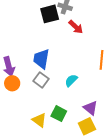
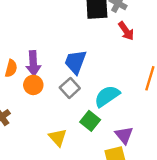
cyan semicircle: (71, 80) -> (107, 96), size x1.5
green square: (59, 114) -> (90, 121), moved

